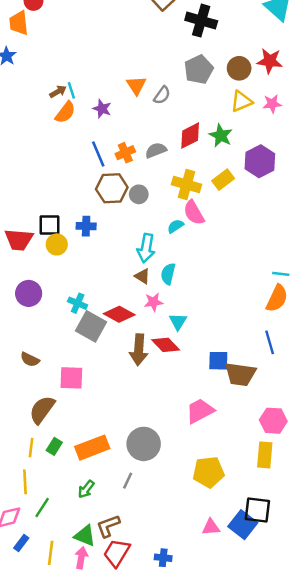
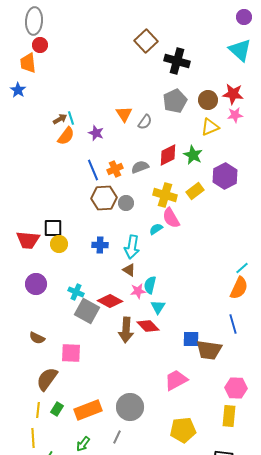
pink star: (272, 104) -> (235, 115), moved
blue cross: (86, 226) -> (100, 245), moved
cyan semicircle: (168, 274) -> (150, 285), moved
cyan line: (281, 274) -> (242, 268), turned -48

